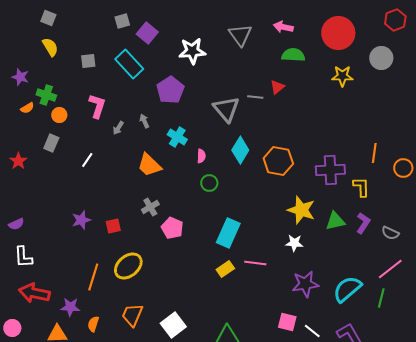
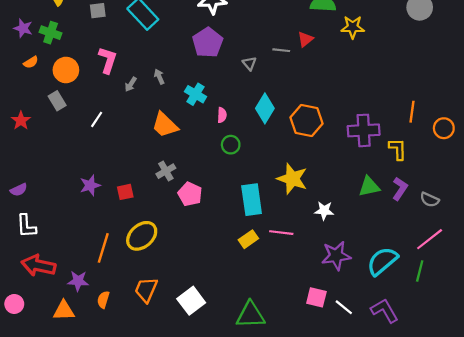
yellow star: (342, 76) -> (353, 27), moved
purple pentagon: (170, 90) -> (208, 43), moved
green cross: (46, 95) -> (51, 33), moved
gray triangle: (226, 109) -> (249, 63), size x0.5
orange circle: (59, 115) -> (66, 70), size x1.5
gray rectangle: (51, 143) -> (57, 101), turned -54
yellow star: (301, 210) -> (292, 179), moved
cyan rectangle: (228, 233) -> (252, 200), turned -32

